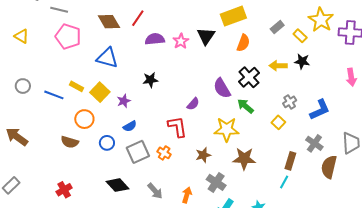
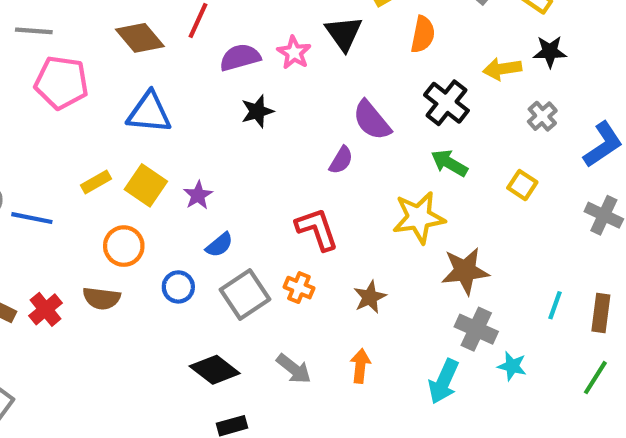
black star: (150, 80) -> (257, 111), moved
yellow rectangle: (76, 86) -> (96, 182), turned -48
purple semicircle: (222, 88) -> (372, 120), moved
blue line: (54, 95) -> (32, 218), moved
gray cross: (290, 102) -> (542, 116), moved
purple semicircle: (193, 104) -> (341, 160), moved
brown star: (203, 155) -> (370, 297), moved
brown rectangle: (290, 161) -> (601, 313), moved
gray cross: (216, 182) -> (476, 329), moved
red cross: (64, 190) -> (46, 309), moved

